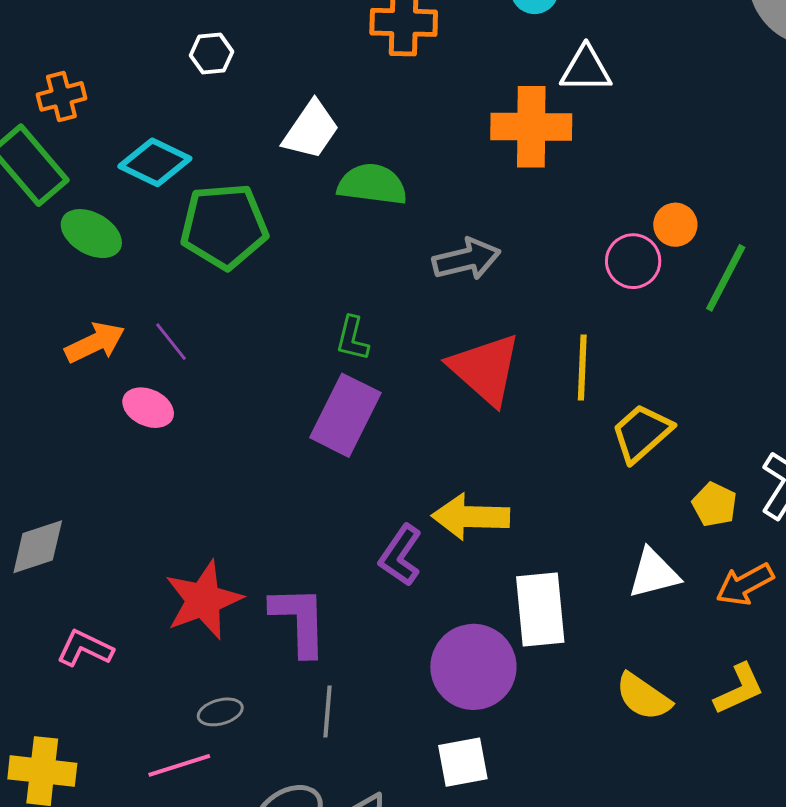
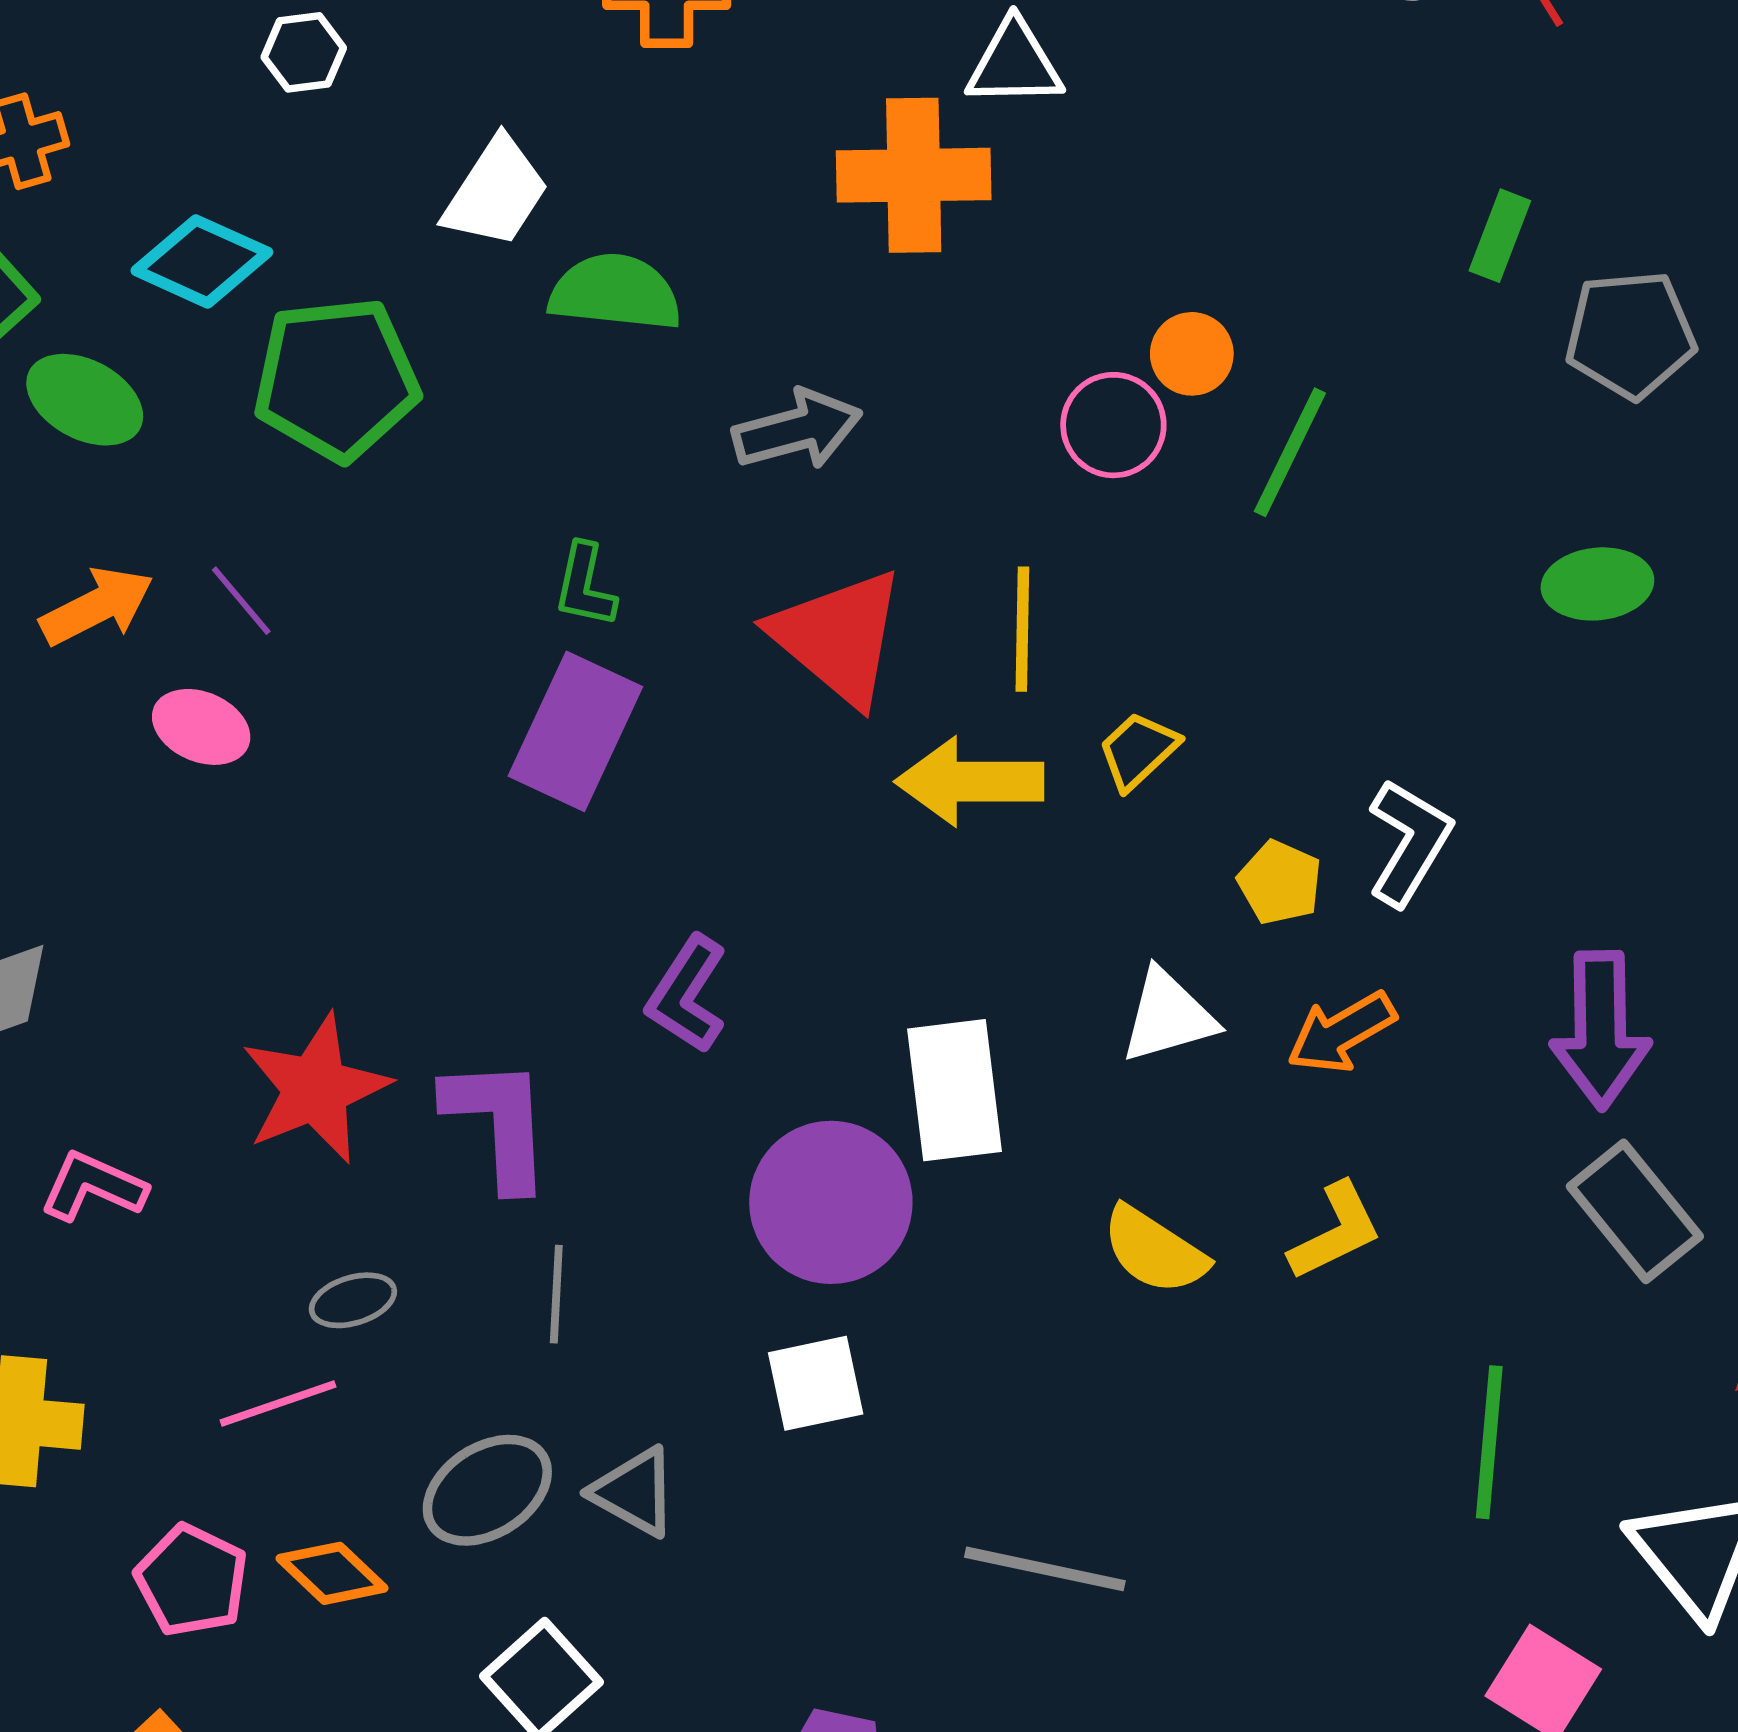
yellow trapezoid: (642, 433) -> (1138, 750), size x0.7
yellow arrow: (471, 517) -> (970, 782), moved

